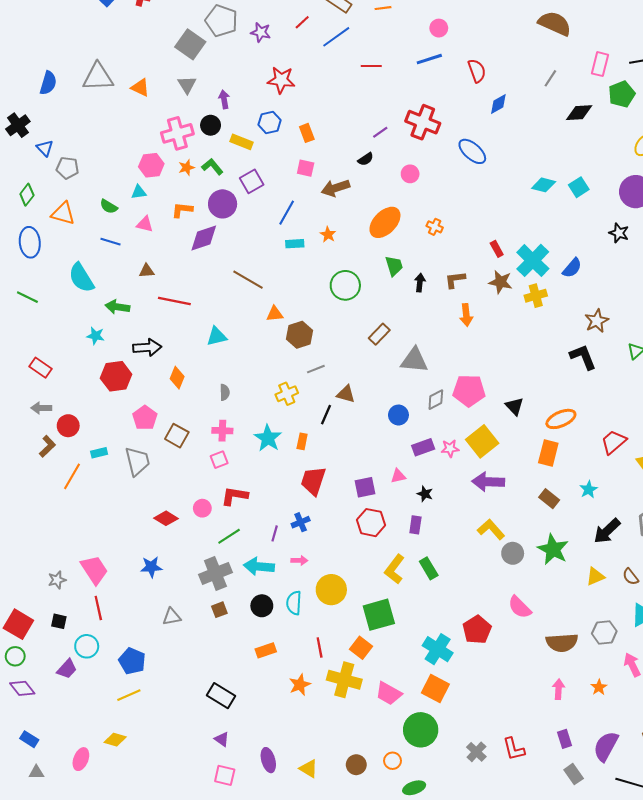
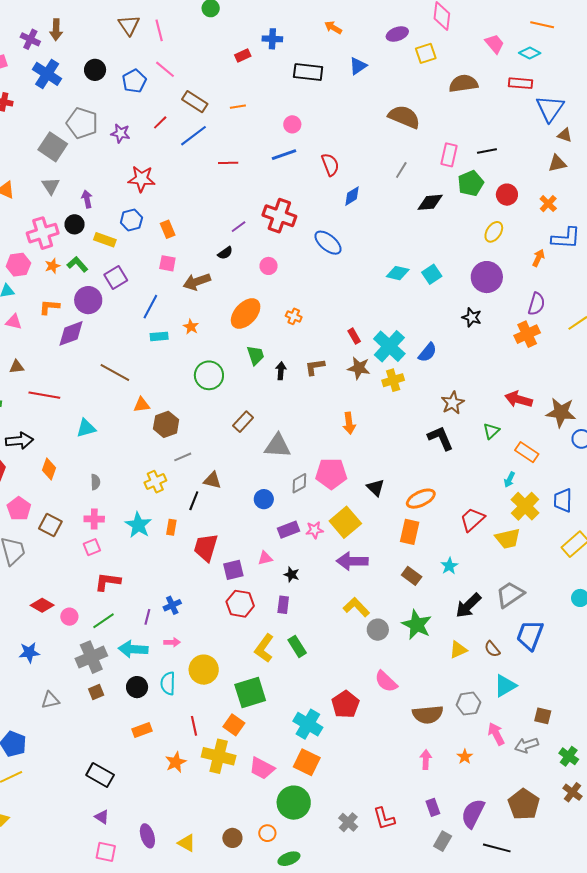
orange arrow: (466, 315) -> (349, 423), moved
red trapezoid: (313, 481) -> (206, 547), moved
pink circle: (202, 508) -> (69, 617), moved
gray rectangle: (574, 774) -> (443, 841), turned 66

